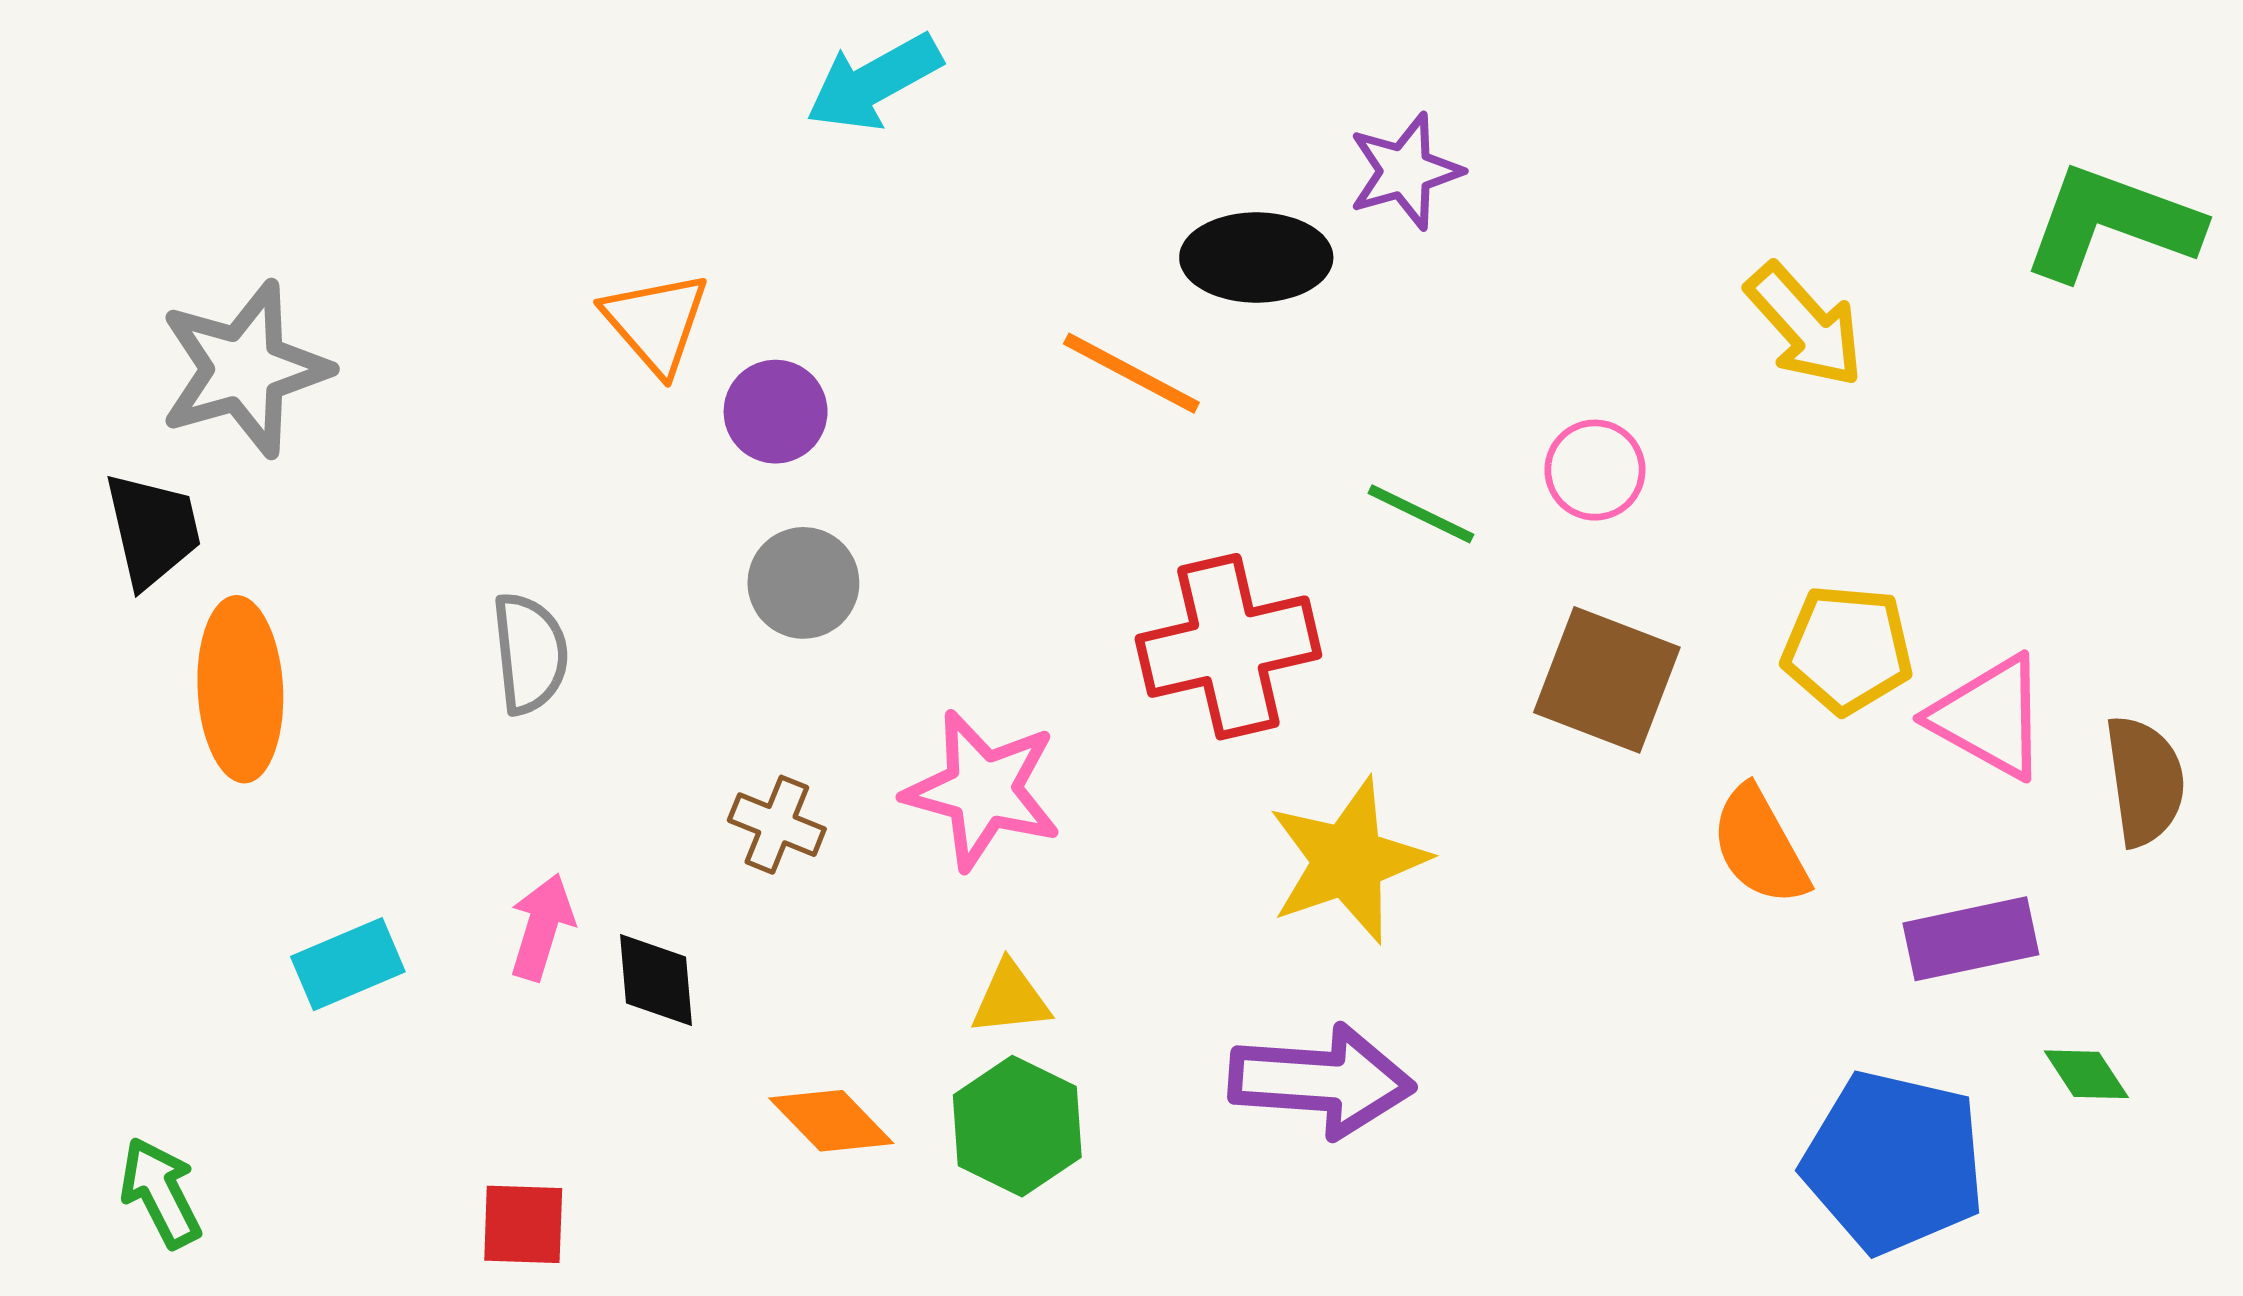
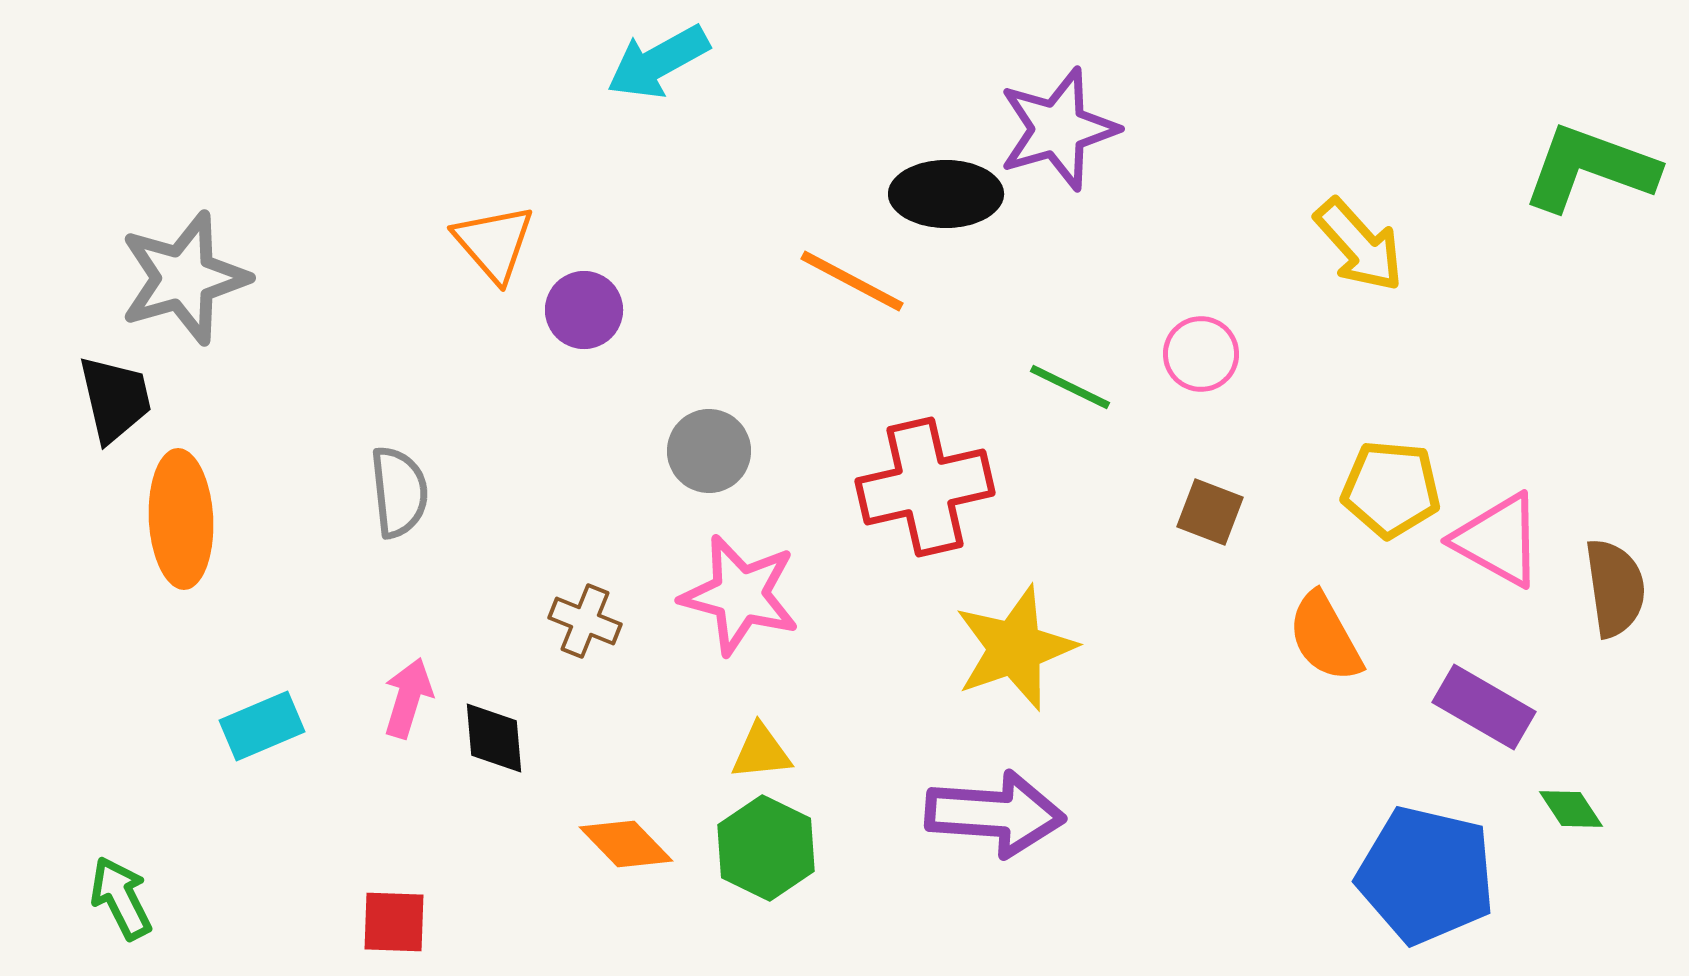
purple star: (1405, 171) -> (1058, 129), size x1.4
gray circle: (803, 583) -> (709, 451), moved
brown square: (1607, 680) -> (1210, 512), size x0.6
purple rectangle: (1971, 939) -> (1484, 707), turned 42

